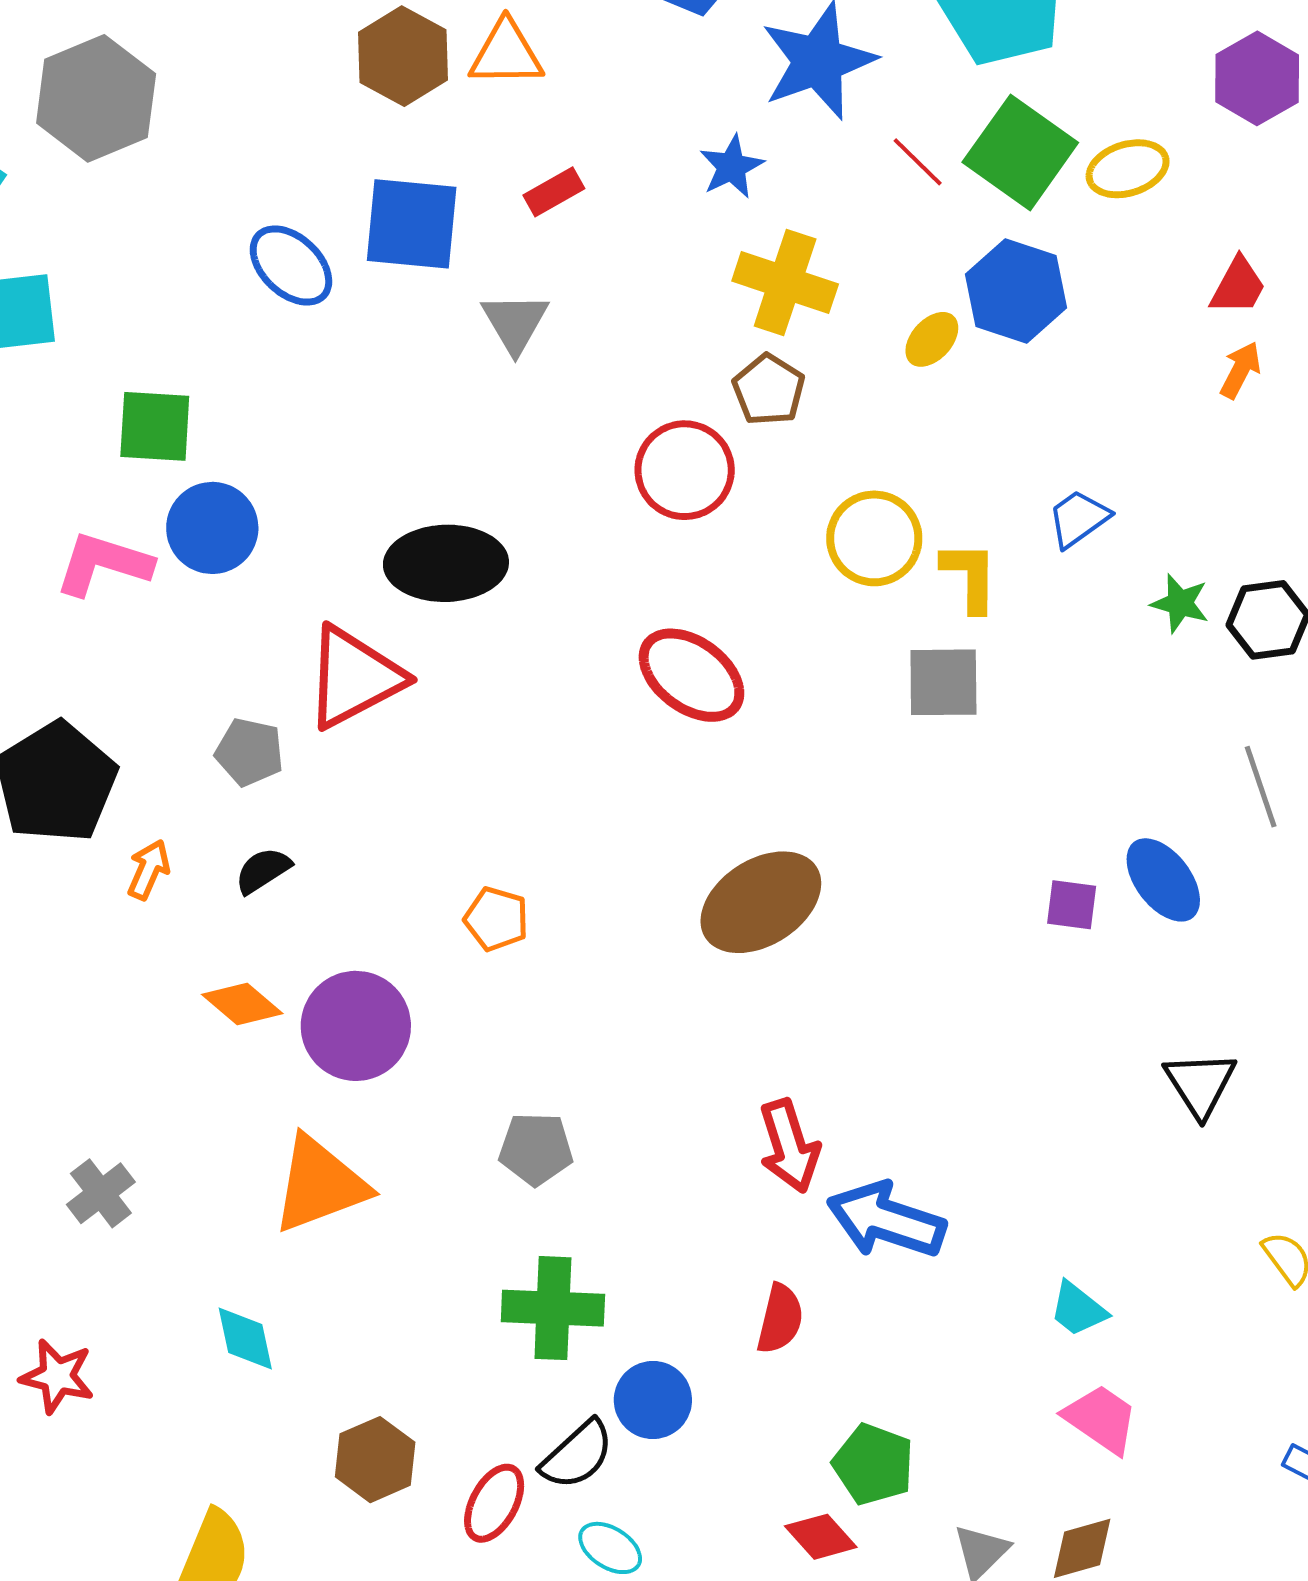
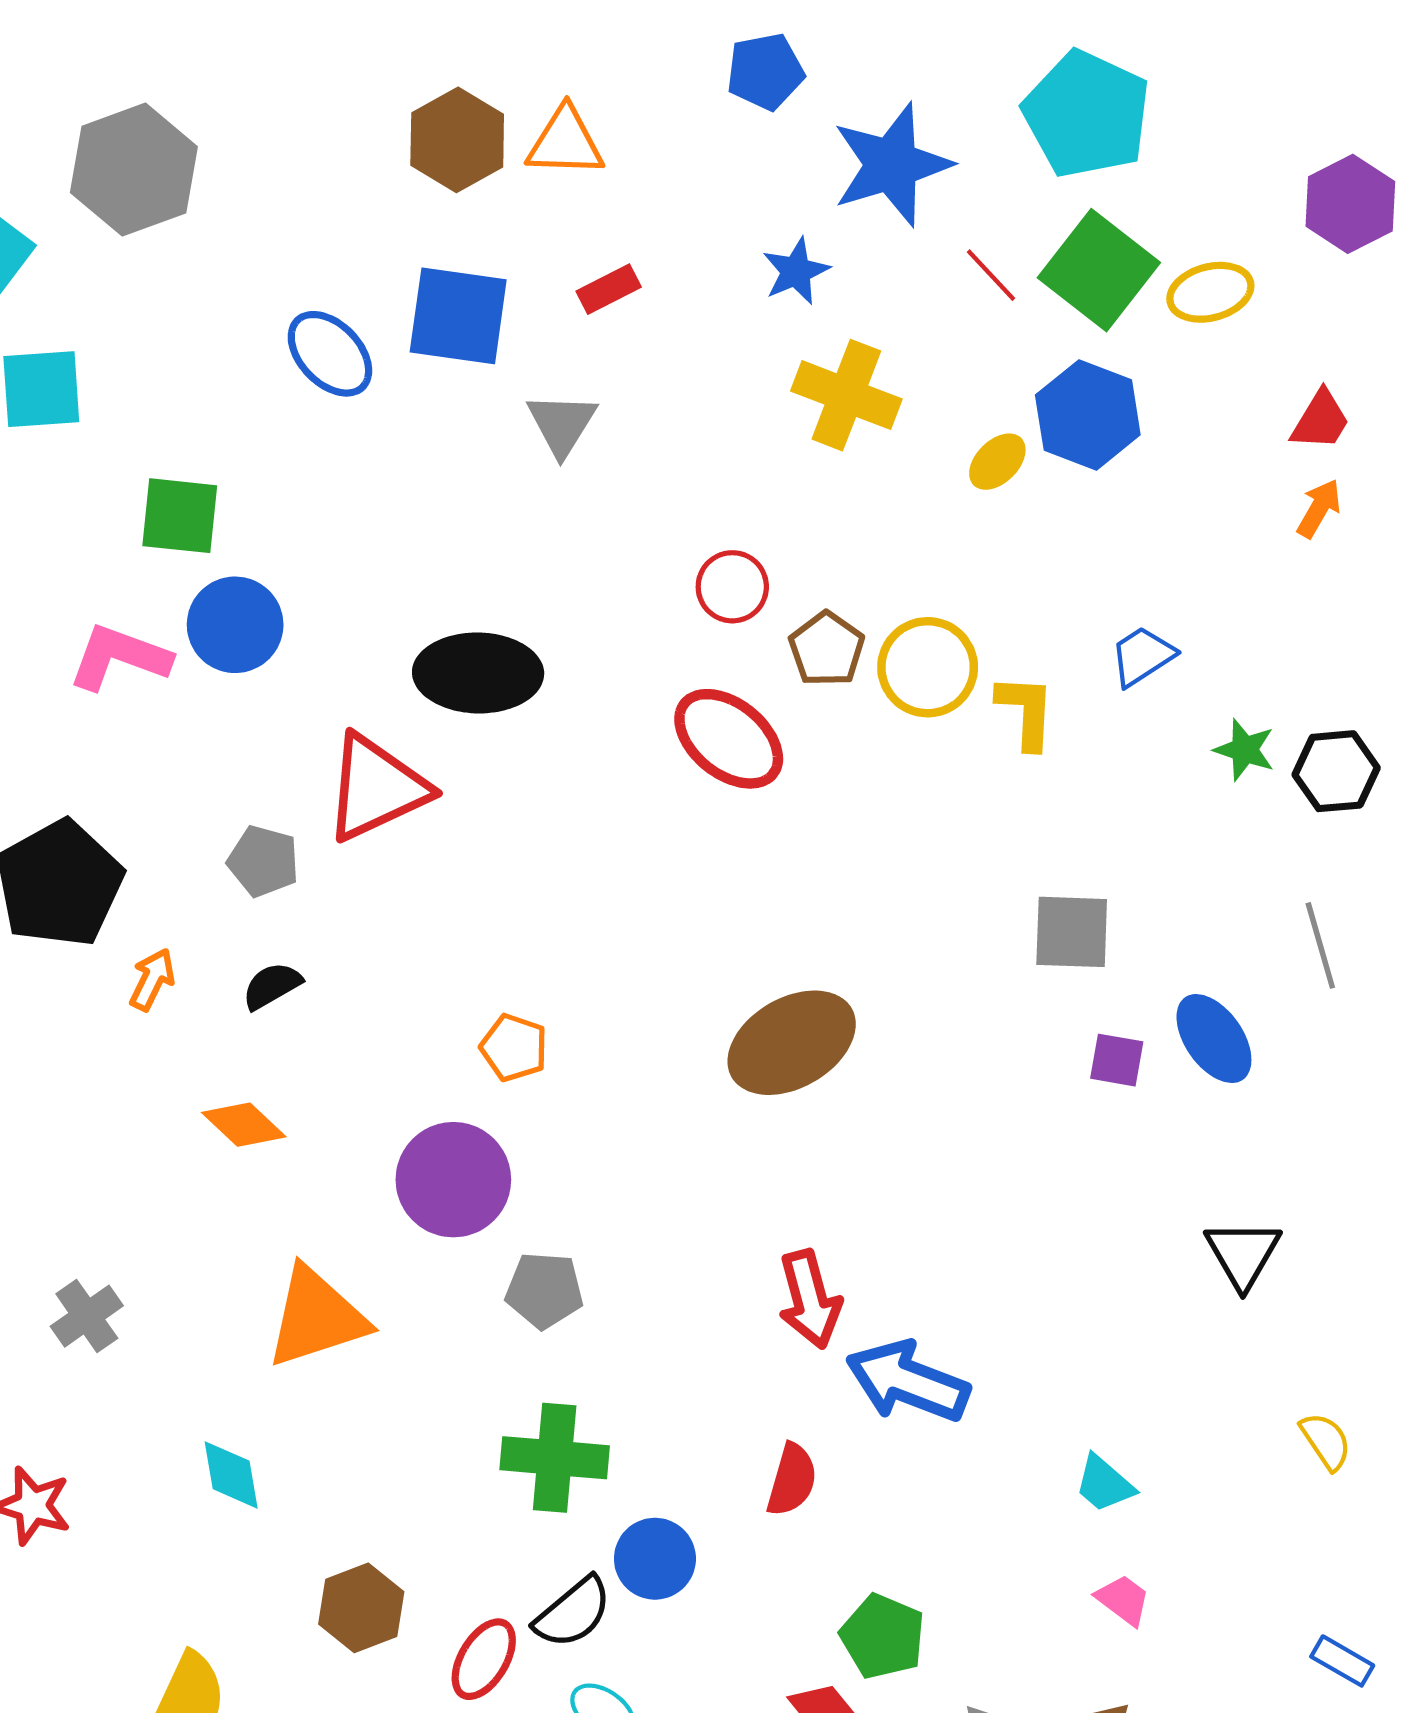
brown pentagon: (769, 390) -> (827, 649), moved
red circle: (685, 470) -> (732, 587), size x0.7
red ellipse: (691, 675) -> (729, 739), moved
gray square: (943, 682) -> (1072, 932), moved
purple circle: (356, 1026) -> (453, 1180), moved
pink trapezoid: (1101, 1419) -> (1123, 1600), size x0.7

